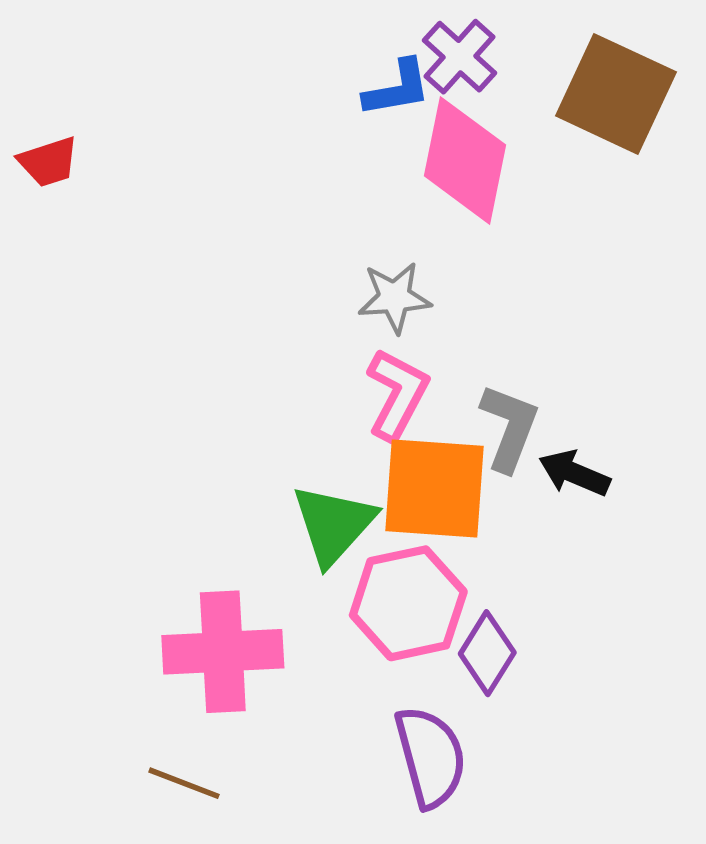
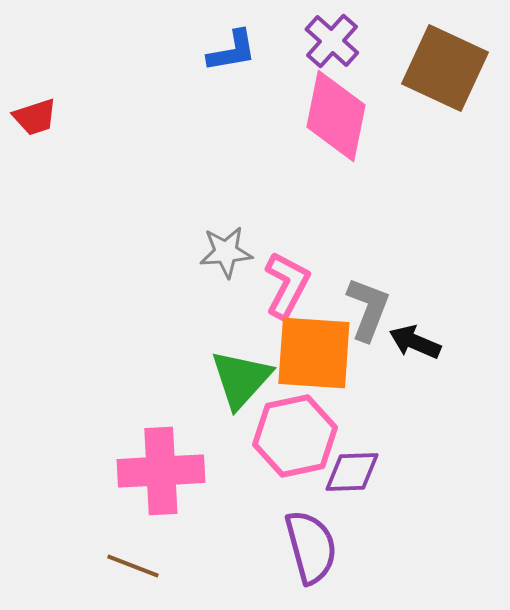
blue L-shape: (397, 88) -> (232, 51), moved
gray star: (394, 297) -> (226, 252), moved
purple diamond: (487, 653) -> (352, 472), turned 56

